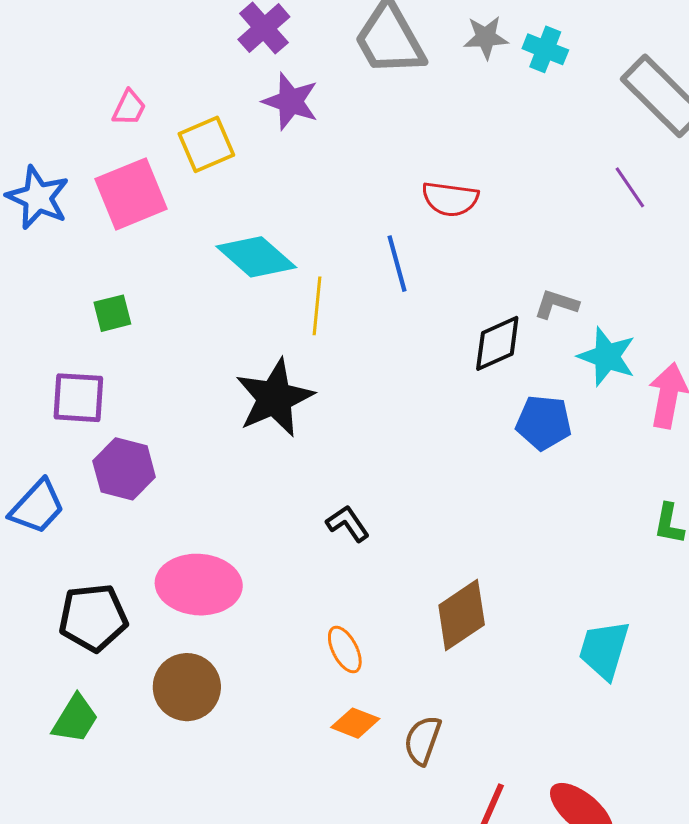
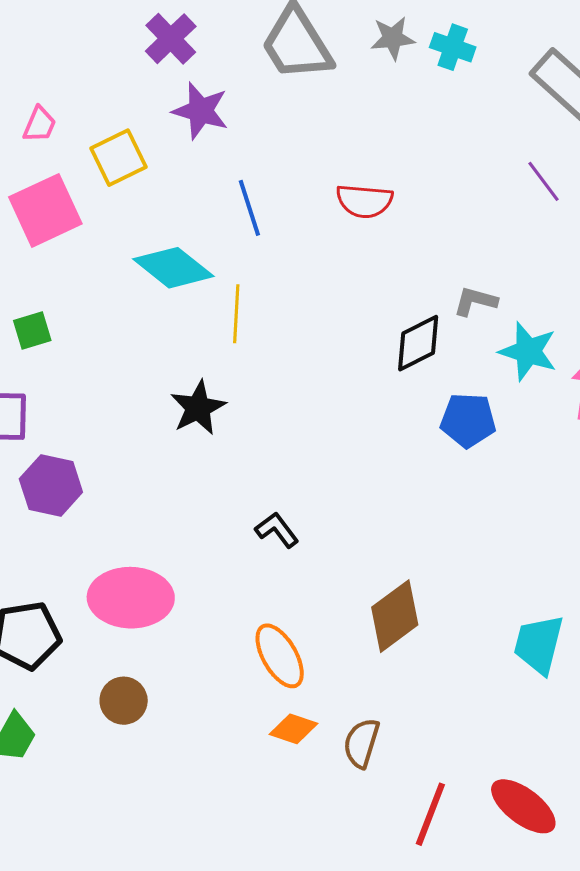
blue line: (397, 264) -> (249, 208), moved
black star: (275, 398) -> (198, 408), size x0.7
orange ellipse: (345, 650) -> (280, 656), size x1.4
brown circle: (187, 687) -> (124, 701), size x0.7

